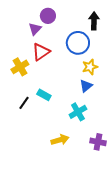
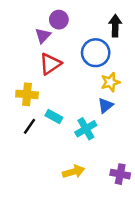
yellow cross: (20, 67) -> (27, 94), moved, turned 36
cyan cross: (78, 112) -> (86, 129), moved

